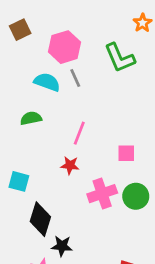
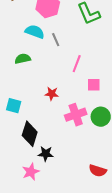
gray line: (75, 78) -> (56, 40), moved
pink line: (79, 133) -> (77, 64), moved

